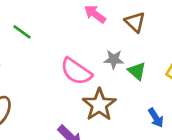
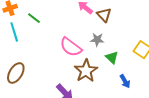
brown triangle: (135, 22) -> (104, 15), moved
green triangle: (137, 71) -> (112, 57), moved

